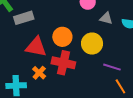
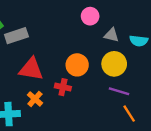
orange circle: (62, 37) -> (77, 65), moved
yellow circle: (92, 44) -> (114, 64), moved
red cross: (63, 63) -> (63, 87), size x0.6

